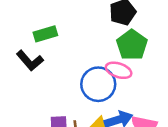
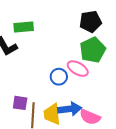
blue circle: (98, 84) -> (59, 77), size x0.6

